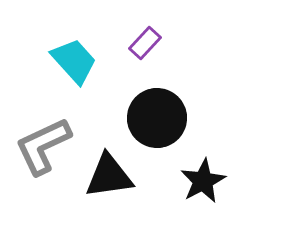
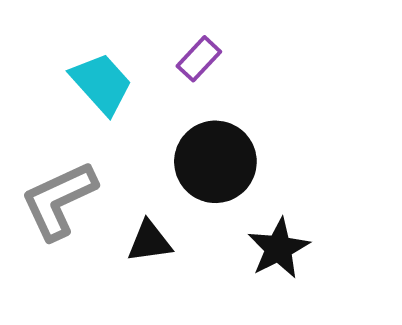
black triangle: (109, 176) -> (149, 241), size x0.7

